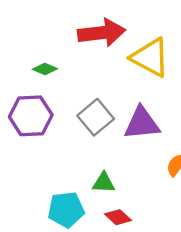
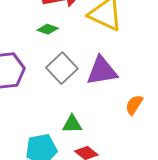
green diamond: (45, 69) -> (48, 29), moved

